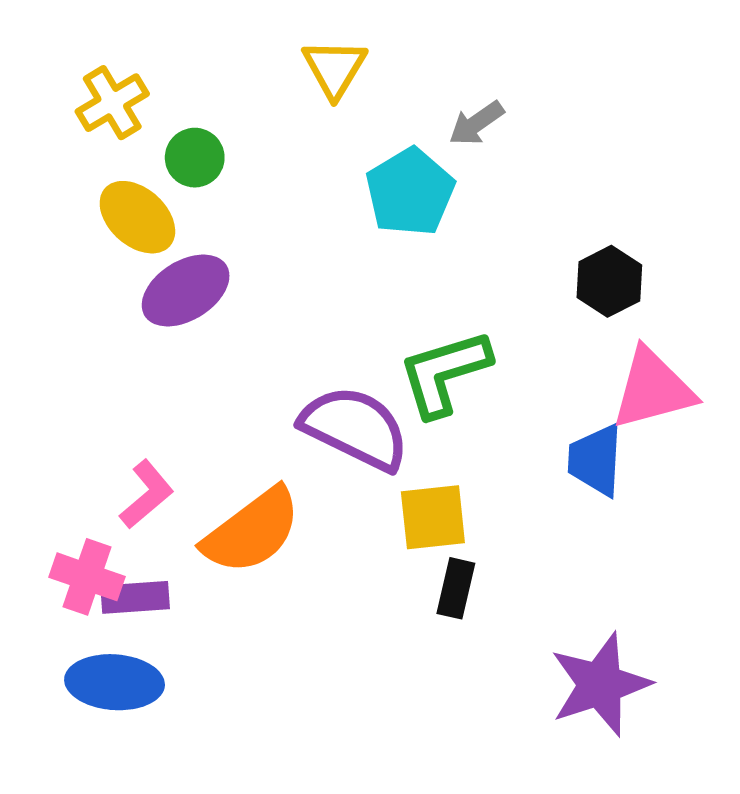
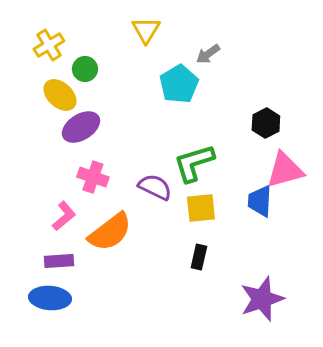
purple semicircle: (355, 428) -> (155, 187), size x0.7
yellow square: (433, 517) -> (201, 208), moved
pink cross: (87, 577) -> (93, 177), moved

